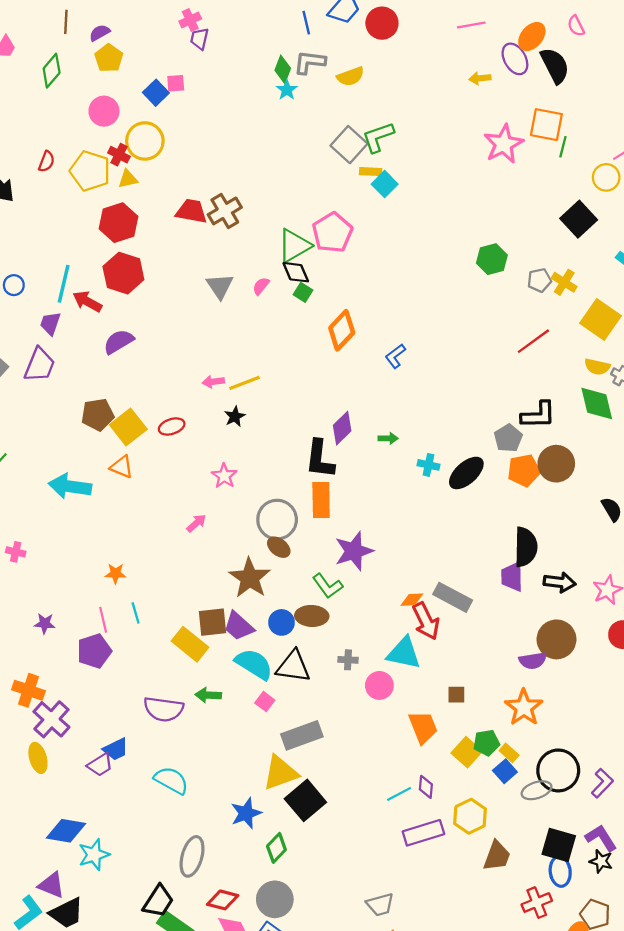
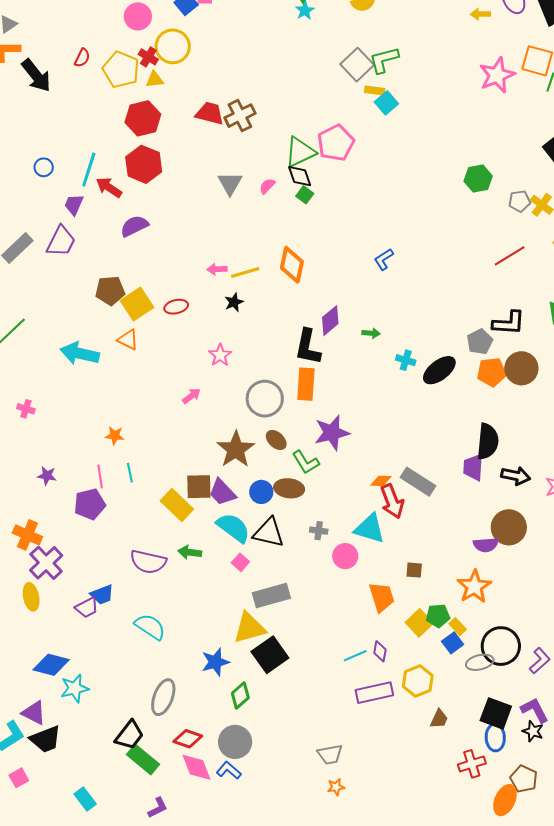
orange diamond: (342, 330) -> (292, 265), moved, turned -36
brown ellipse: (279, 547) -> (276, 440), moved
brown trapezoid: (497, 856) -> (439, 719), size x0.7

